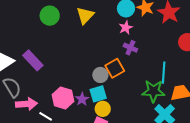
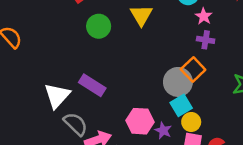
pink star: (126, 28) -> (204, 16), moved
gray circle: (100, 75) -> (178, 82), size x1.5
purple star: (82, 99) -> (163, 131), moved

